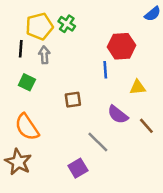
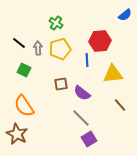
yellow pentagon: (39, 26) -> (60, 49), moved
black line: (21, 49) -> (19, 43), turned -56
yellow triangle: (138, 87) -> (113, 74), size x1.5
purple semicircle: (118, 115) -> (82, 93), moved
purple square: (78, 168) -> (89, 139), moved

